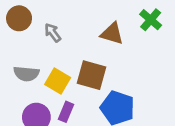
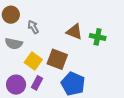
green cross: (151, 20) -> (98, 37), moved, turned -35
gray semicircle: (26, 74) -> (14, 44), moved

